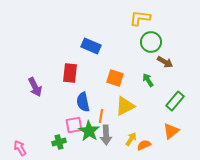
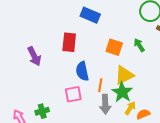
green arrow: (148, 80) -> (139, 45), moved
green star: (89, 131) -> (122, 92), moved
green cross: (59, 142) -> (42, 111), moved

